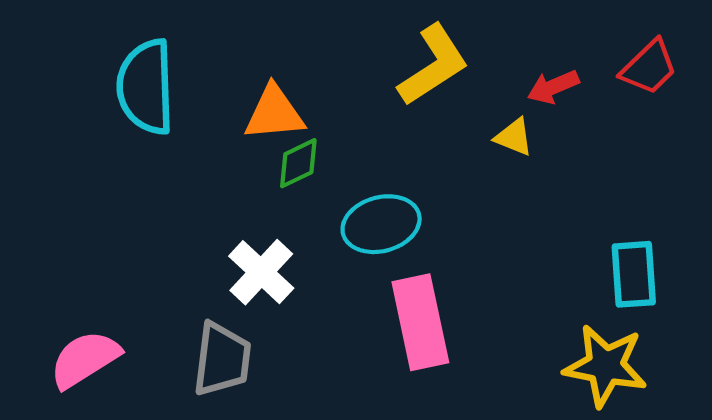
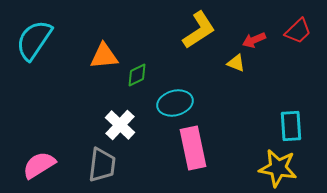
cyan semicircle: (146, 87) -> (34, 40), moved, turned 36
orange triangle: (274, 113) -> (104, 56), moved

